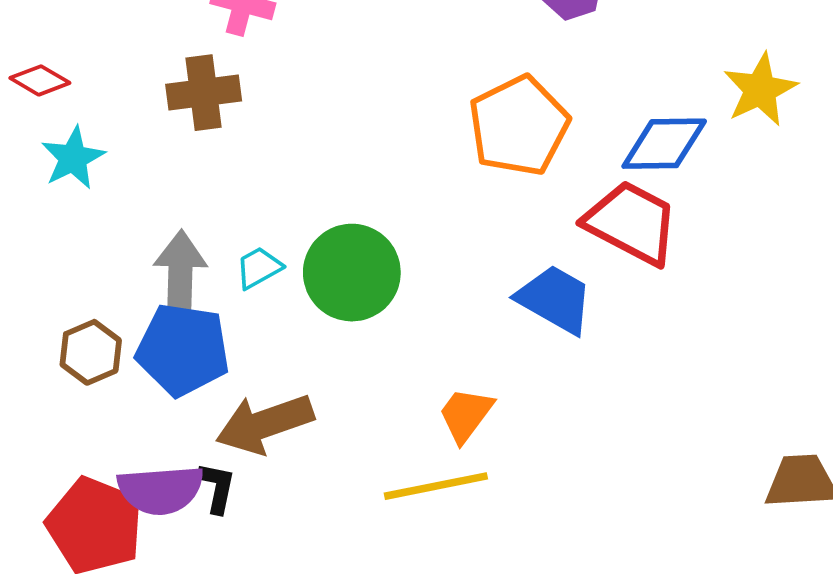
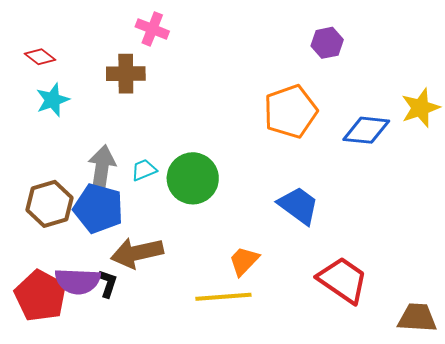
red trapezoid: (631, 223) -> (343, 280), moved
brown hexagon: (91, 352) -> (49, 204), size x1.4

